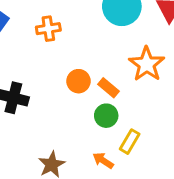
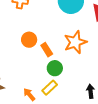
green circle: (106, 116) -> (55, 68), moved

